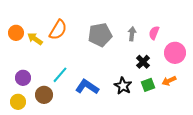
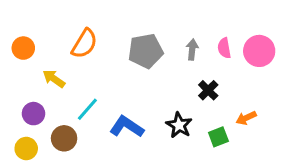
pink semicircle: (154, 33) -> (224, 48), turned -32
yellow arrow: (35, 39) -> (54, 79), moved
pink circle: (175, 53) -> (259, 51), moved
green square: (148, 85) -> (218, 137), moved

